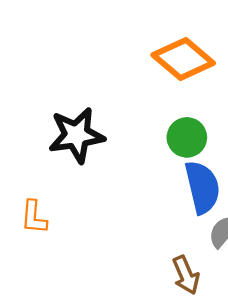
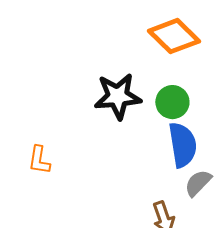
black star: (76, 135) -> (118, 96), moved

